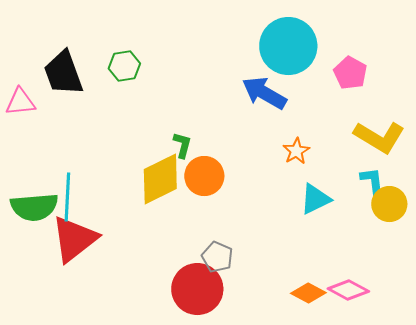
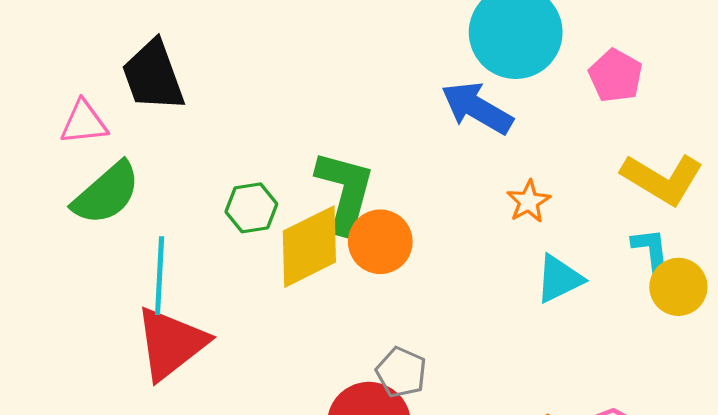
green hexagon: (124, 66) -> (251, 208), moved
green L-shape: (182, 145) -> (345, 192), size x2.0
green semicircle: (34, 207) -> (106, 193), moved, turned -36

